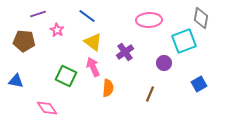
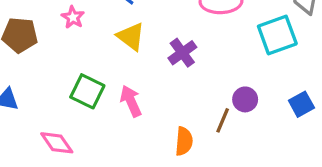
purple circle: (164, 63) -> (245, 99), moved
pink arrow: (93, 67) -> (131, 101), moved
orange semicircle: (108, 88) -> (184, 141), moved

